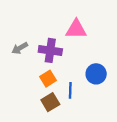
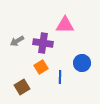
brown square: (50, 102) -> (22, 87), moved

